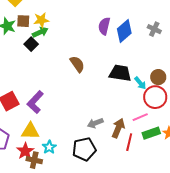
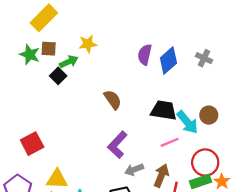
yellow star: (41, 20) -> (88, 44), moved
cyan arrow: (140, 83) -> (187, 122), size x1.5
red circle: (155, 97) -> (205, 163), moved
purple L-shape: (35, 102) -> (117, 145), moved
pink line: (140, 117) -> (170, 142), moved

